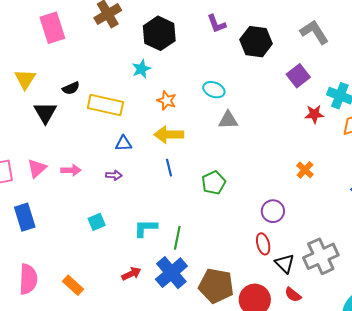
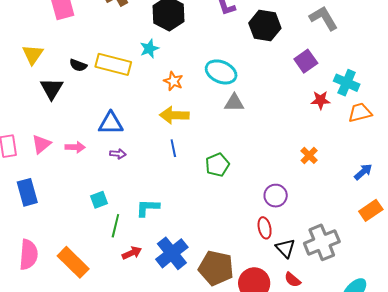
black semicircle: (71, 88) -> (78, 65), turned 42
cyan ellipse: (214, 90) -> (221, 72), size x1.4
yellow rectangle: (105, 105) -> (113, 64), moved
blue triangle: (124, 143) -> (111, 123), moved, size x1.5
green line: (177, 238) -> (115, 226), moved
orange rectangle: (73, 285) -> (73, 262), size x1.5

